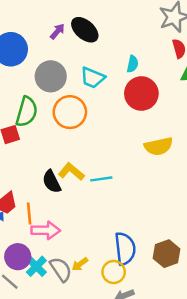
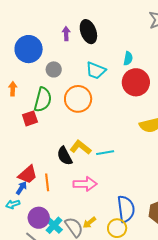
black ellipse: (85, 30) -> (88, 32), turned 30
purple arrow: (57, 31) -> (66, 34), turned -40
gray circle: (51, 76) -> (54, 69), moved, size x0.6
pink arrow: (46, 230) -> (85, 184), moved

